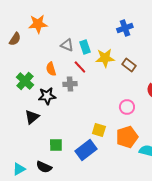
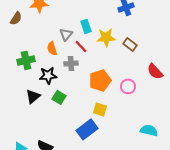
gray triangle: (67, 45) -> (66, 34), moved, turned 48
green cross: (25, 81) -> (26, 60), turned 36
orange pentagon: (127, 137) -> (100, 80), moved
green square: (56, 145) -> (59, 97), moved, turned 32

